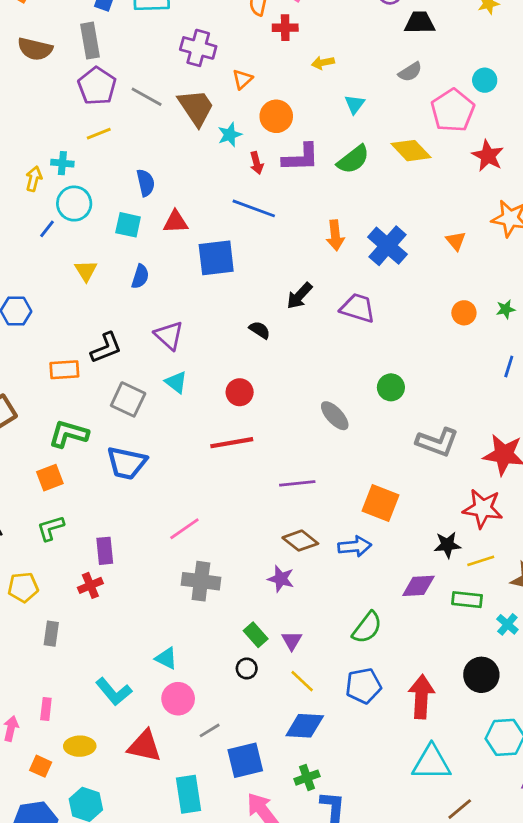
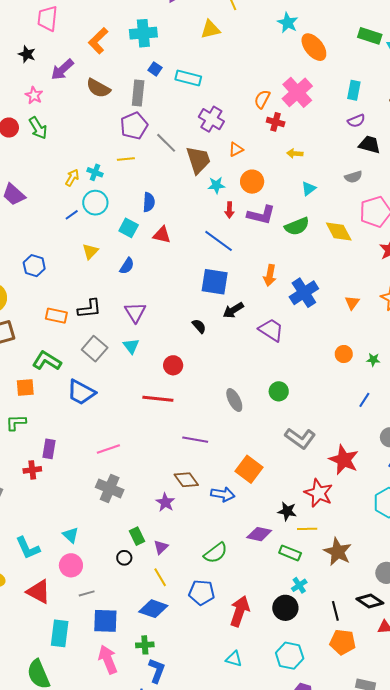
blue square: (216, 258) -> (215, 282), moved
cyan cross: (507, 624) -> (299, 585), moved
cyan triangle: (431, 763) -> (234, 659), size x0.6

